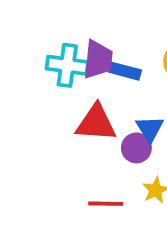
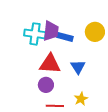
purple circle: (136, 148) -> (46, 85), moved

